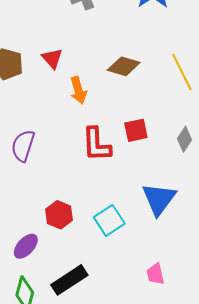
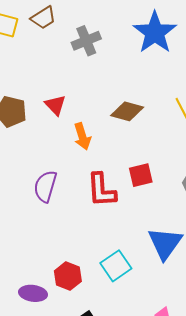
purple semicircle: (23, 146) -> (45, 186), moved
red hexagon: (59, 215) -> (68, 276), moved
purple ellipse: (26, 246) -> (33, 293), turned 56

